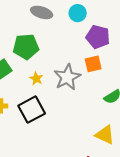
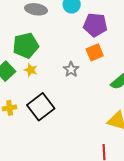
gray star: (67, 77) -> (71, 69), size x0.6
yellow star: (36, 79) -> (31, 70), moved

